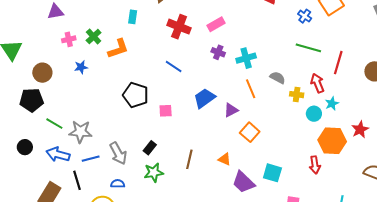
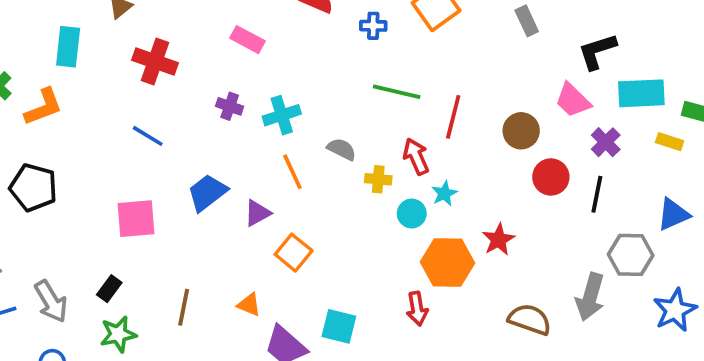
blue cross: (305, 16) -> (373, 26), moved, turned -32
cyan rectangle: (133, 17) -> (68, 47), size x1.5
pink rectangle: (216, 24) -> (247, 40), moved, turned 60
black pentagon: (136, 95) -> (33, 187), moved
pink square: (166, 111) -> (136, 219), size x1.6

